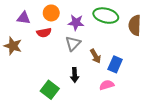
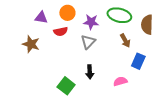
brown arrow: (95, 56) -> (125, 41), moved
blue rectangle: (115, 64) -> (138, 61), moved

